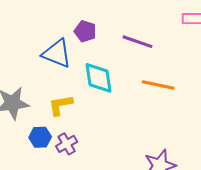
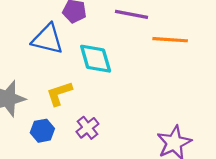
orange line: (158, 85) -> (170, 40), moved
purple cross: (67, 144) -> (87, 128), moved

